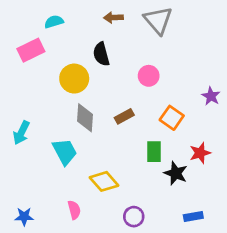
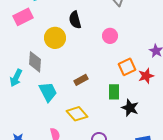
brown rectangle: (124, 116) -> (81, 80), moved
gray diamond: (85, 118) -> (35, 62), moved
orange square: (172, 118) -> (127, 67), turned 30
red star: (200, 153) -> (146, 76), moved

